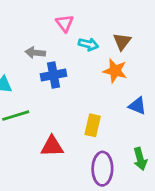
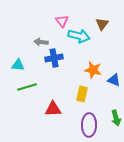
brown triangle: (122, 41) -> (102, 24), moved
cyan arrow: (88, 44) -> (79, 36), size x1.5
orange star: (115, 71) -> (93, 70), moved

